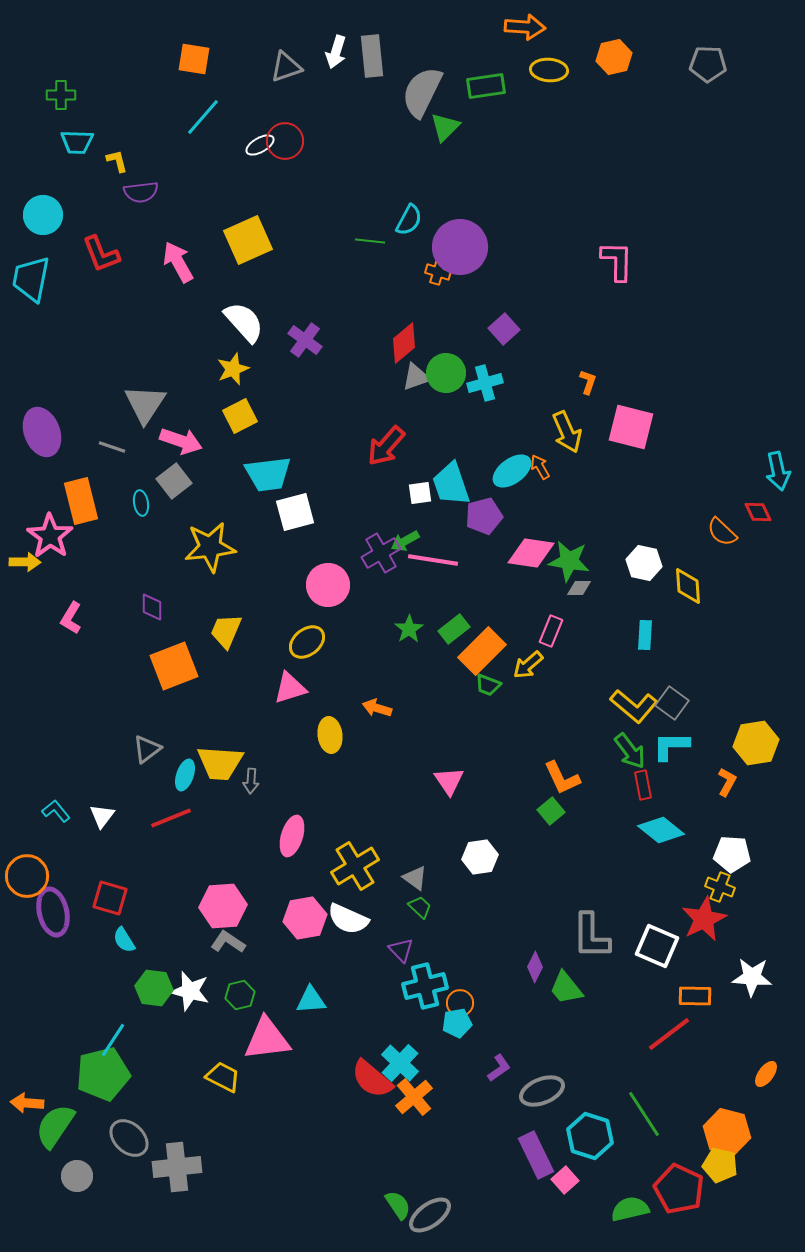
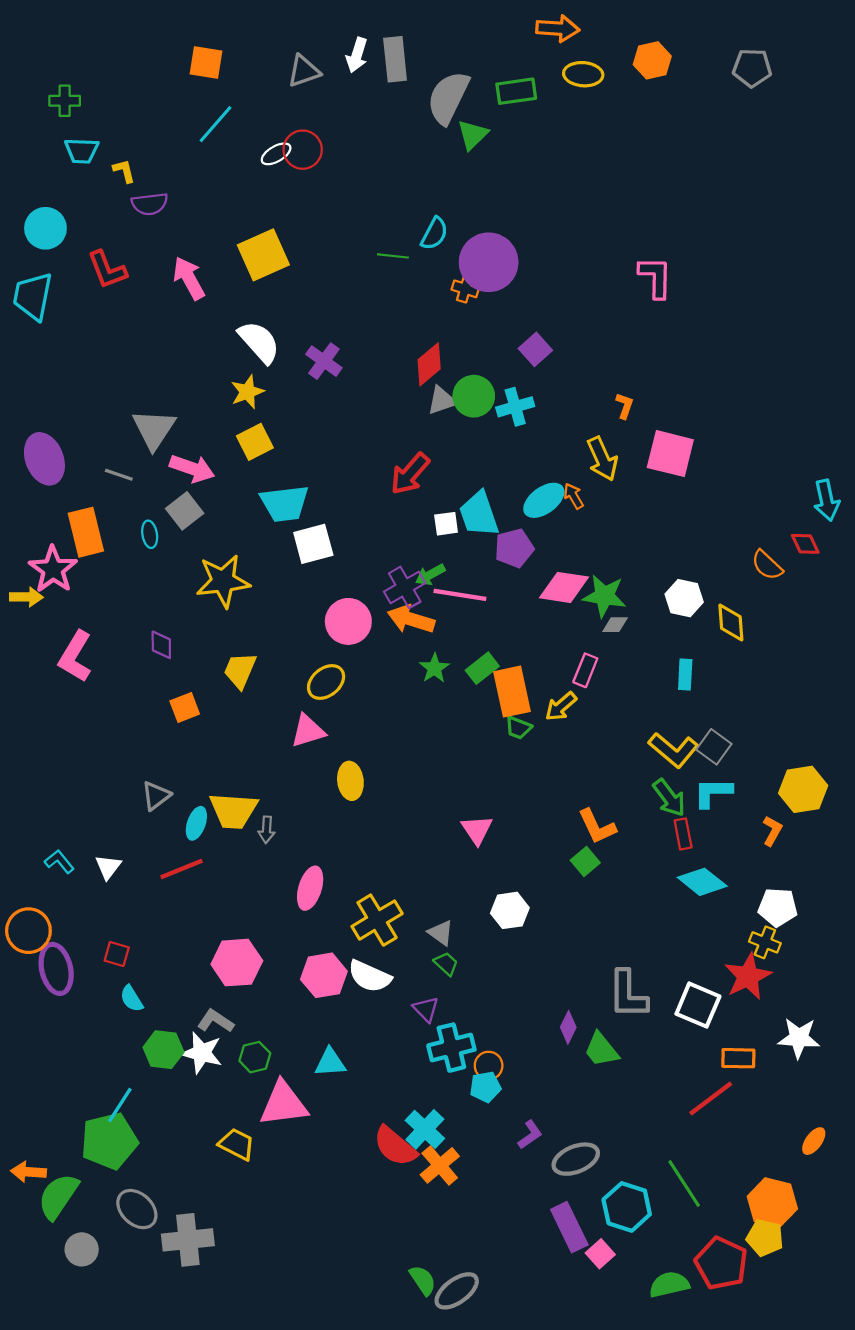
pink L-shape: (71, 618) -> (75, 656), size x1.5
orange rectangle: (482, 651) -> (512, 692), turned -57
orange square: (174, 666) -> (185, 708), size x0.6
orange arrow: (377, 708) -> (411, 619), moved, size x1.5
red square: (110, 898) -> (117, 954), size x0.7
gray L-shape: (228, 942) -> (216, 1021), moved

